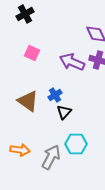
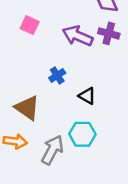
brown triangle: (28, 101) -> (27, 108), moved
black triangle: (64, 112) -> (87, 96), moved, turned -42

